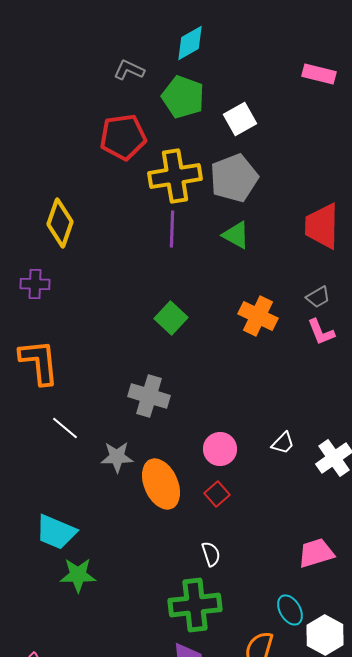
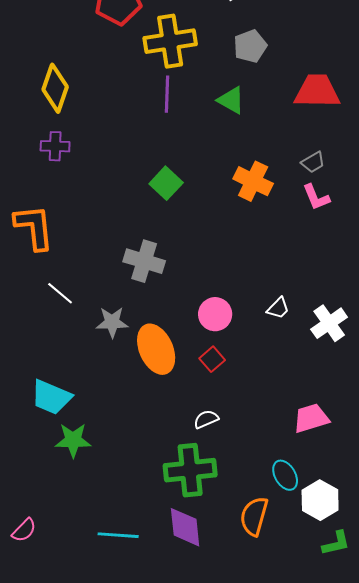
gray pentagon: (234, 178) -> (250, 46), moved, size x0.7
red trapezoid: (322, 226) -> (317, 91), turned 90
purple cross: (35, 284) -> (55, 146), moved
white semicircle: (211, 554) -> (206, 419), turned -95

